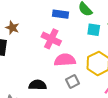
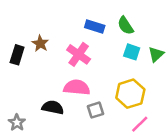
brown star: (12, 28) -> (40, 43), moved
pink semicircle: (65, 60) -> (77, 87), moved

